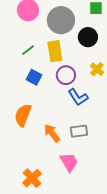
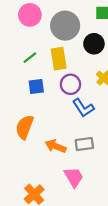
blue square: (34, 77) -> (36, 86), turned -35
orange arrow: (52, 133) -> (56, 146), turned -30

